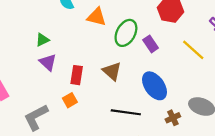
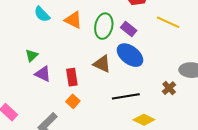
orange triangle: (97, 17) -> (73, 20), turned 30
blue ellipse: (154, 86) -> (130, 55), moved

